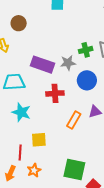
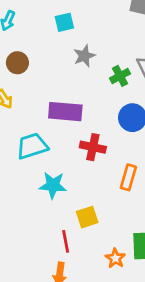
gray star: (68, 63) -> (84, 56), moved
red cross: (55, 93) -> (93, 147), turned 30
orange star: (34, 170) -> (115, 258), moved

